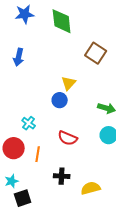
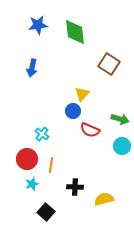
red semicircle: (68, 138) -> (90, 130), moved
cyan star: (12, 181) -> (32, 184), moved
black square: (23, 198) -> (46, 212), moved, turned -30

